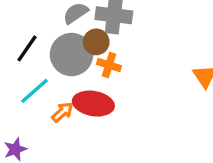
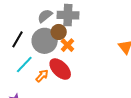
orange cross: (109, 65) -> (67, 45), turned 32
red ellipse: (93, 104) -> (60, 69), turned 40

